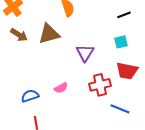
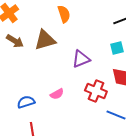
purple triangle: (85, 53) -> (81, 59), turned 36
red cross: (100, 85) -> (96, 91), turned 35

